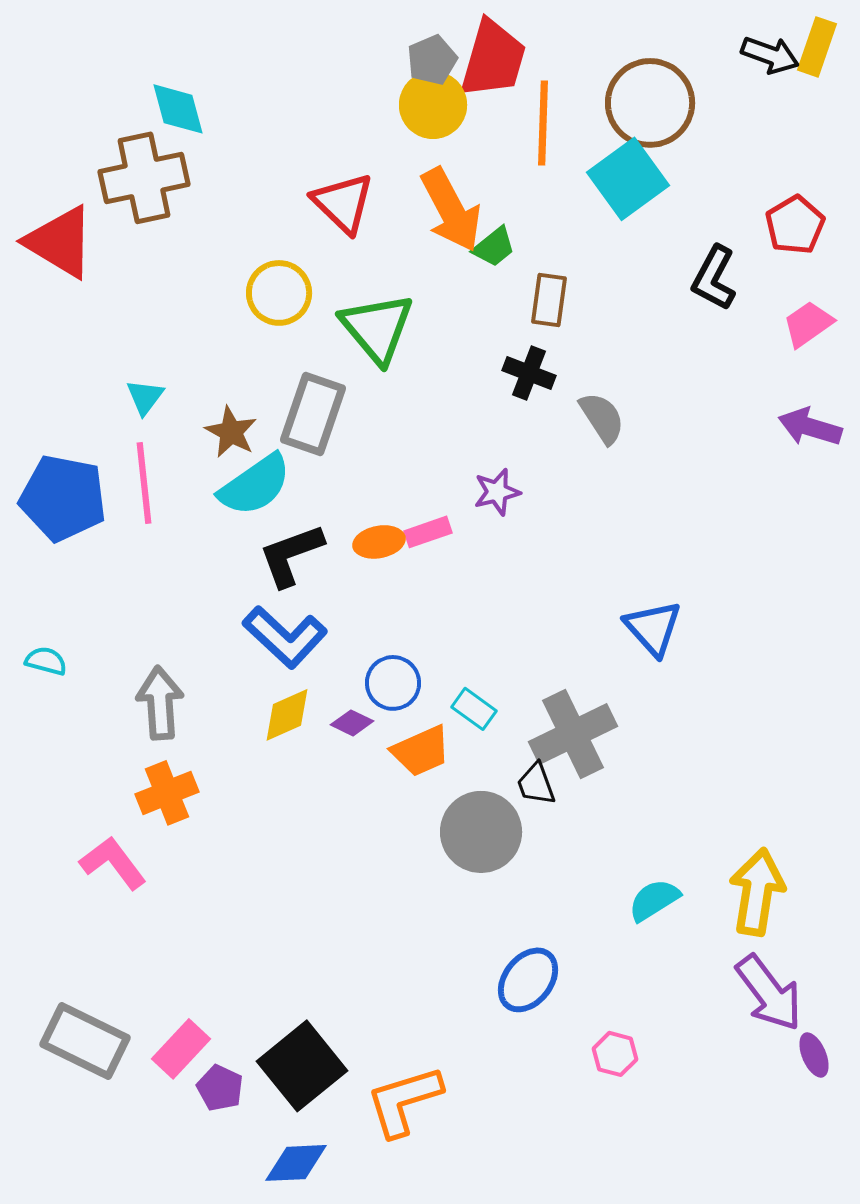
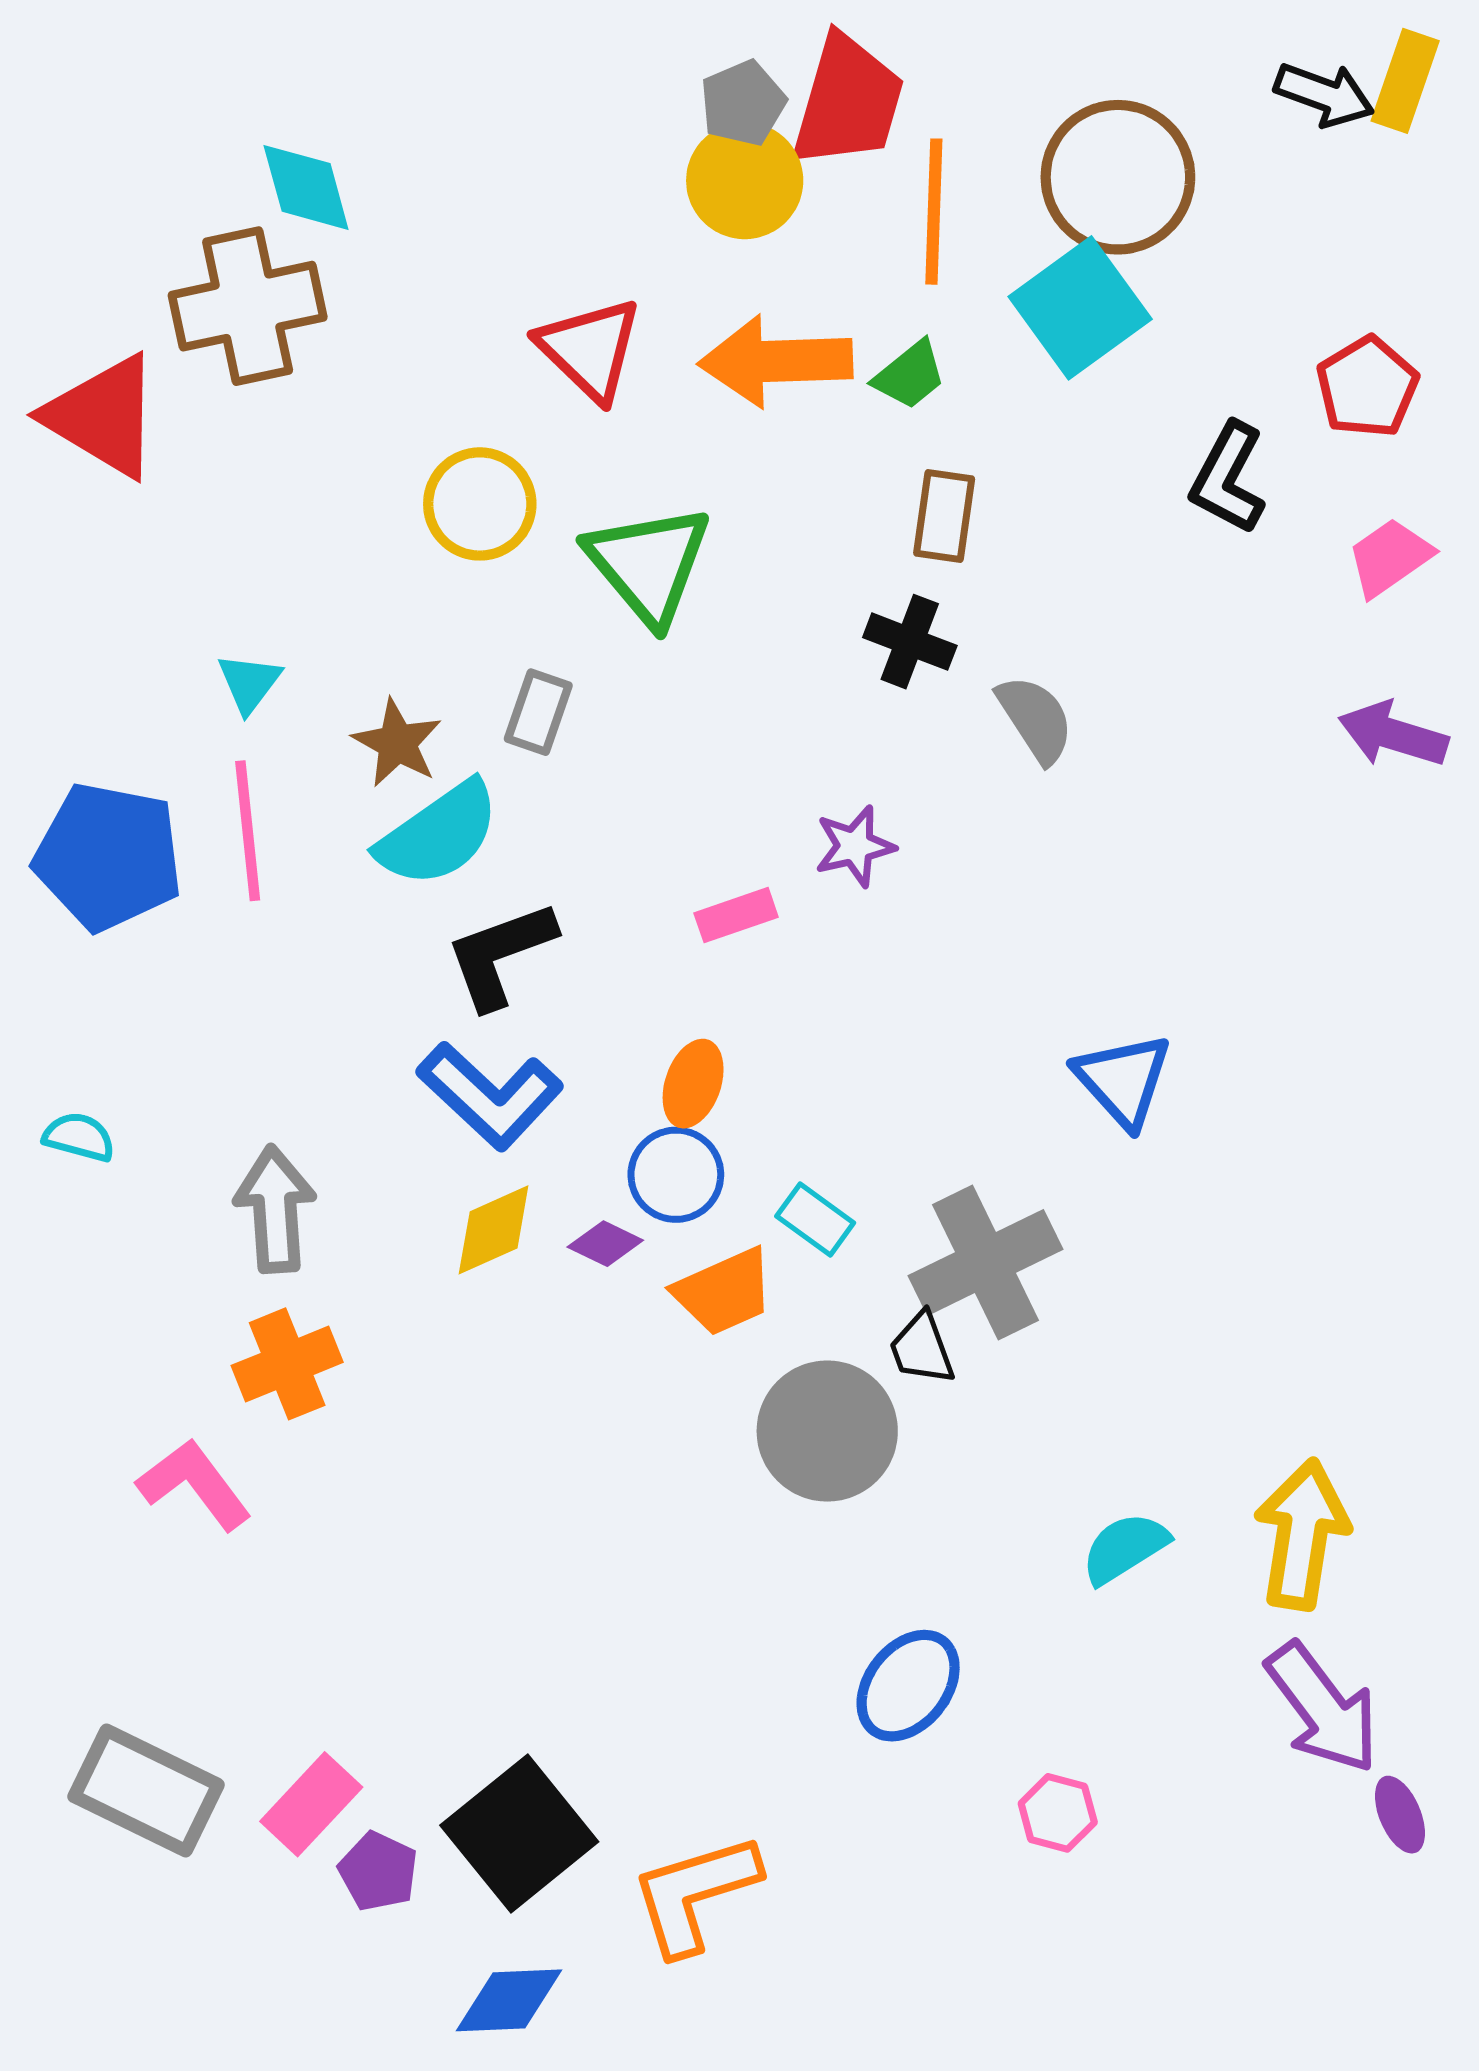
orange arrow: (451, 210) -> (776, 361), turned 116
green trapezoid: (494, 247) -> (910, 375), moved
gray rectangle: (313, 414) -> (538, 712), size x0.6
orange ellipse: (379, 542) -> (693, 1084), moved, turned -60

